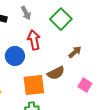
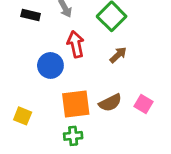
brown arrow: (75, 52) -> (118, 55), moved
brown semicircle: (56, 73) -> (110, 103), moved

